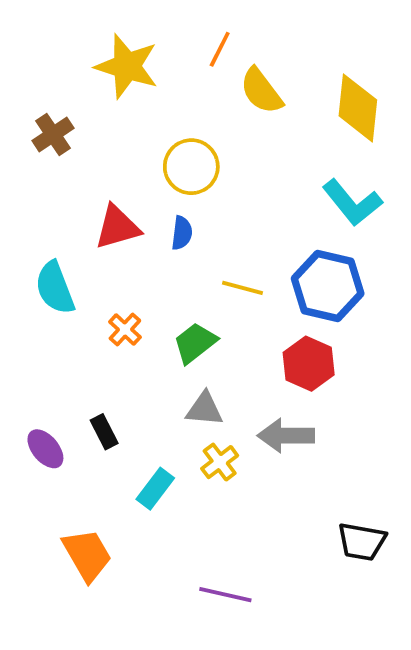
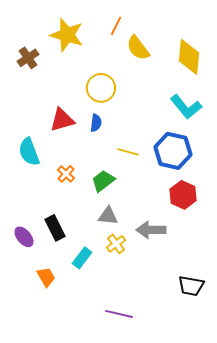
brown cross: (53, 134) -> (28, 58), moved
red hexagon: (309, 364) -> (183, 195), moved
black rectangle: (104, 432) -> (55, 228), size x1.4
orange trapezoid: (87, 555) -> (46, 277), moved, size x0.7

